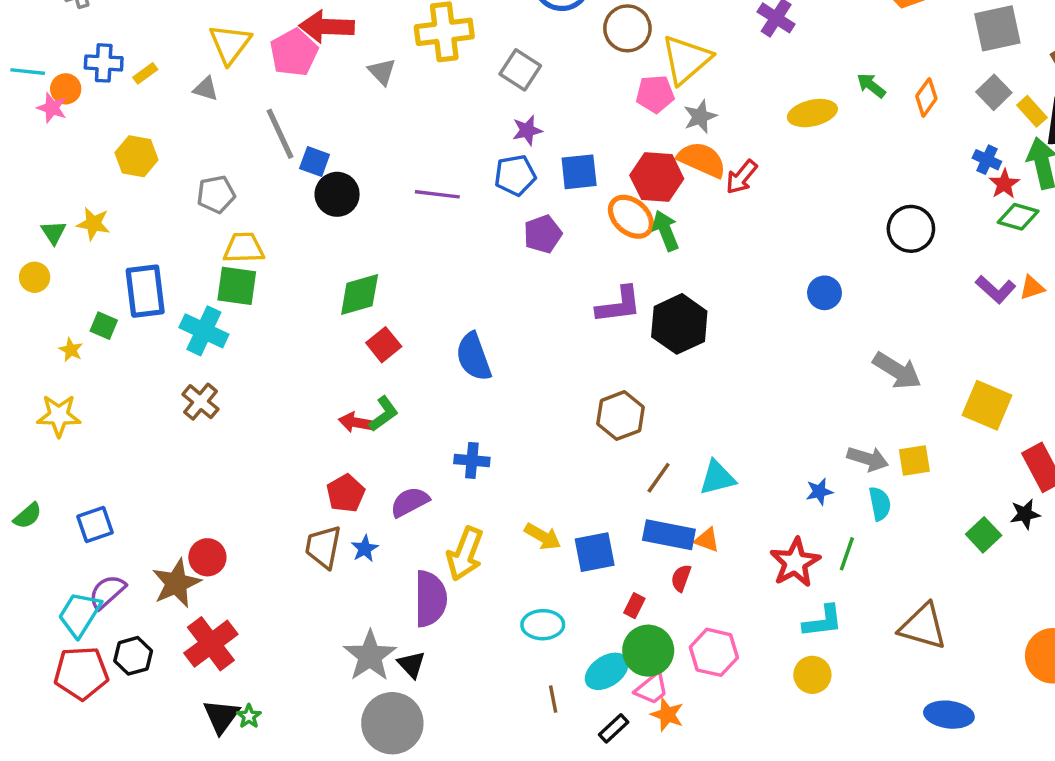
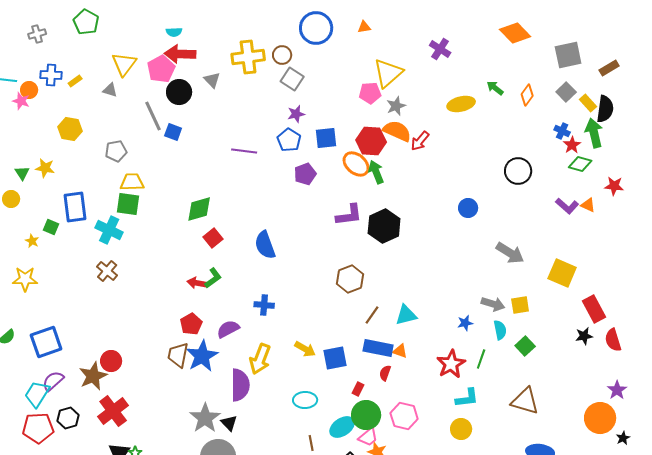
brown circle: (627, 28) -> (282, 55), moved, size x0.7
blue pentagon: (515, 175) -> (289, 140), turned -30
black circle: (337, 194) -> (179, 92), moved
orange triangle: (1032, 288) -> (588, 205), turned 42
blue square: (95, 524) -> (46, 342), size x1.5
green square: (984, 535) -> (525, 346), moved
blue star: (365, 549) -> (202, 356), size x2.0

